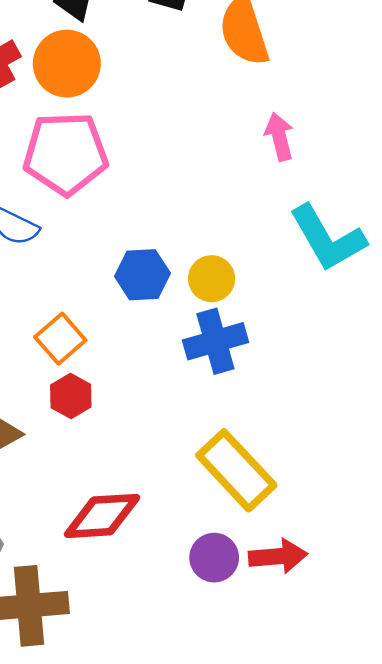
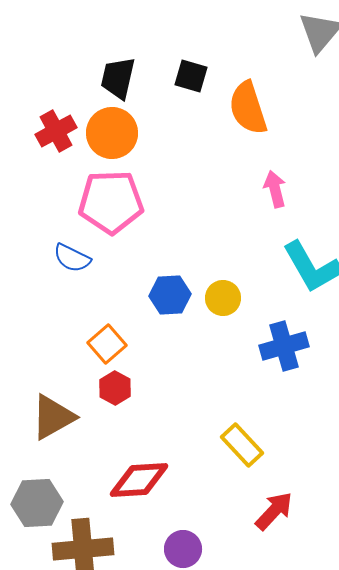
blue cross: (215, 341) -> (284, 346), moved
yellow rectangle: (236, 470) -> (242, 445), size x0.7
red arrow: (278, 556) -> (274, 511), turned -42
purple circle: (214, 558) -> (183, 549), moved

